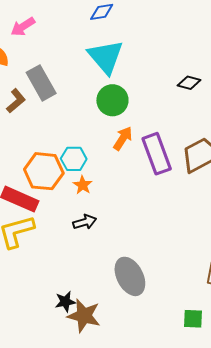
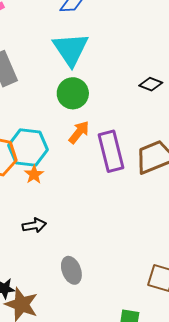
cyan hexagon: (74, 159) -> (28, 147), size x1.5
black arrow: (85, 222) -> (34, 225), moved
gray ellipse: (130, 276) -> (71, 270), size x0.7

